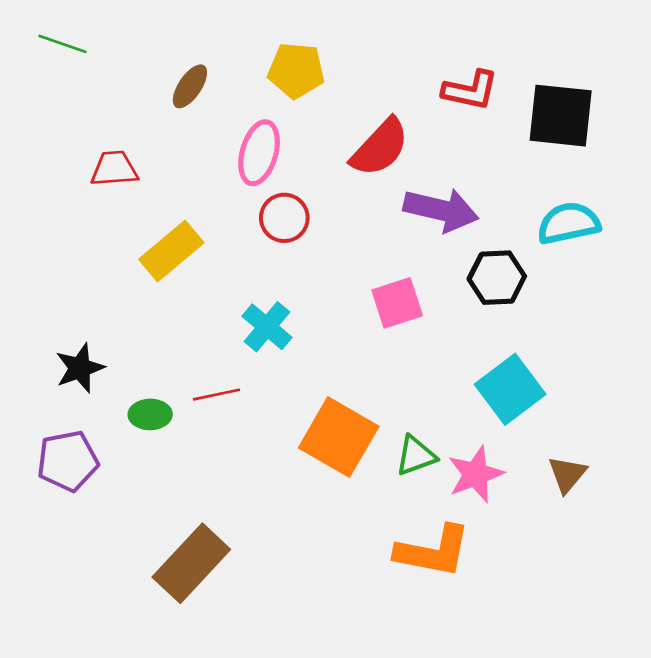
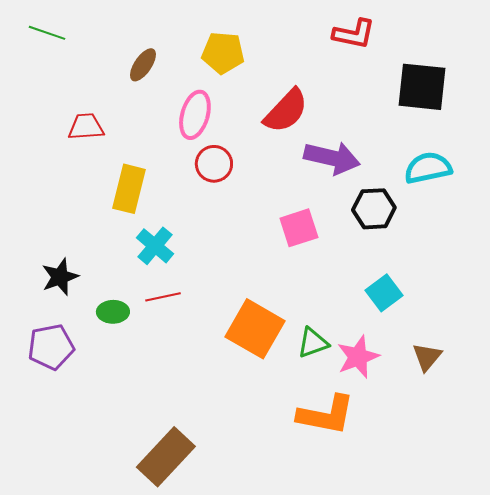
red L-shape: (470, 90) -> (354, 34), moved
yellow rectangle: (171, 251) -> (129, 189), turned -36
cyan cross: (267, 327) -> (155, 246), moved
cyan square: (510, 389) -> (384, 293), size x0.7
brown rectangle: (191, 563) -> (166, 457), moved

